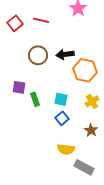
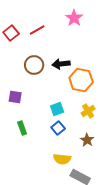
red line: (41, 20) -> (37, 30), turned -42
green rectangle: (35, 99) -> (22, 128), moved
cyan square: (61, 99) -> (57, 109), turned -32

